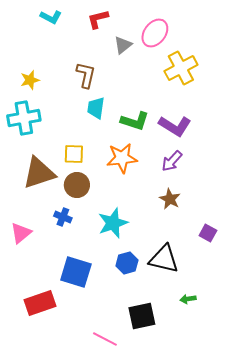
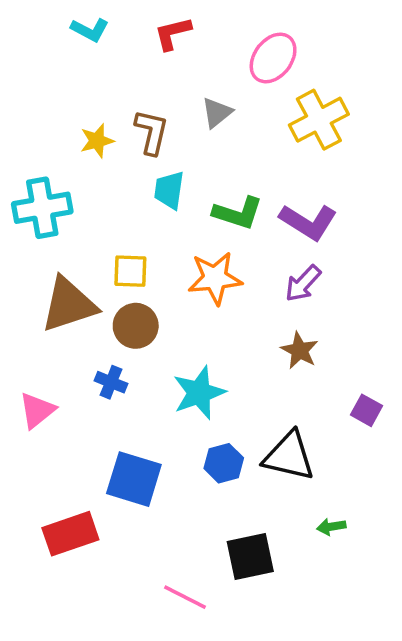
gray triangle: (123, 45) -> (217, 113), moved
yellow star: (30, 80) -> (97, 141), moved

